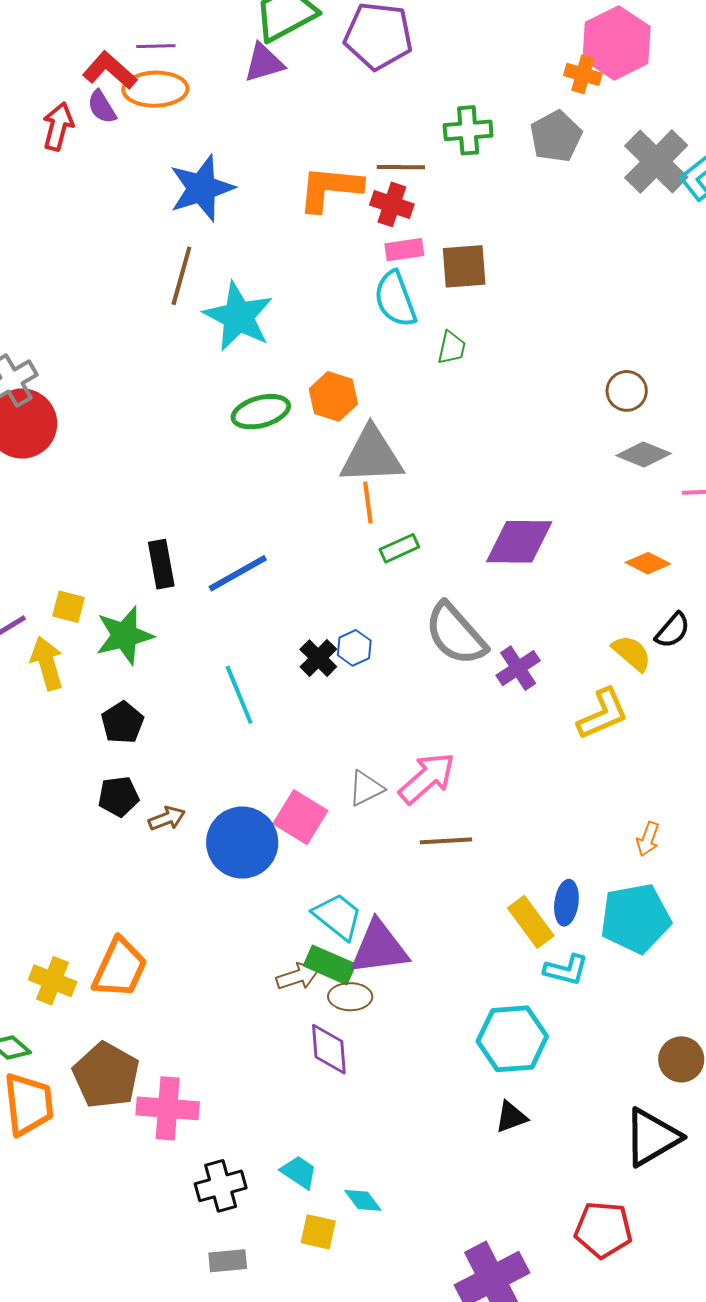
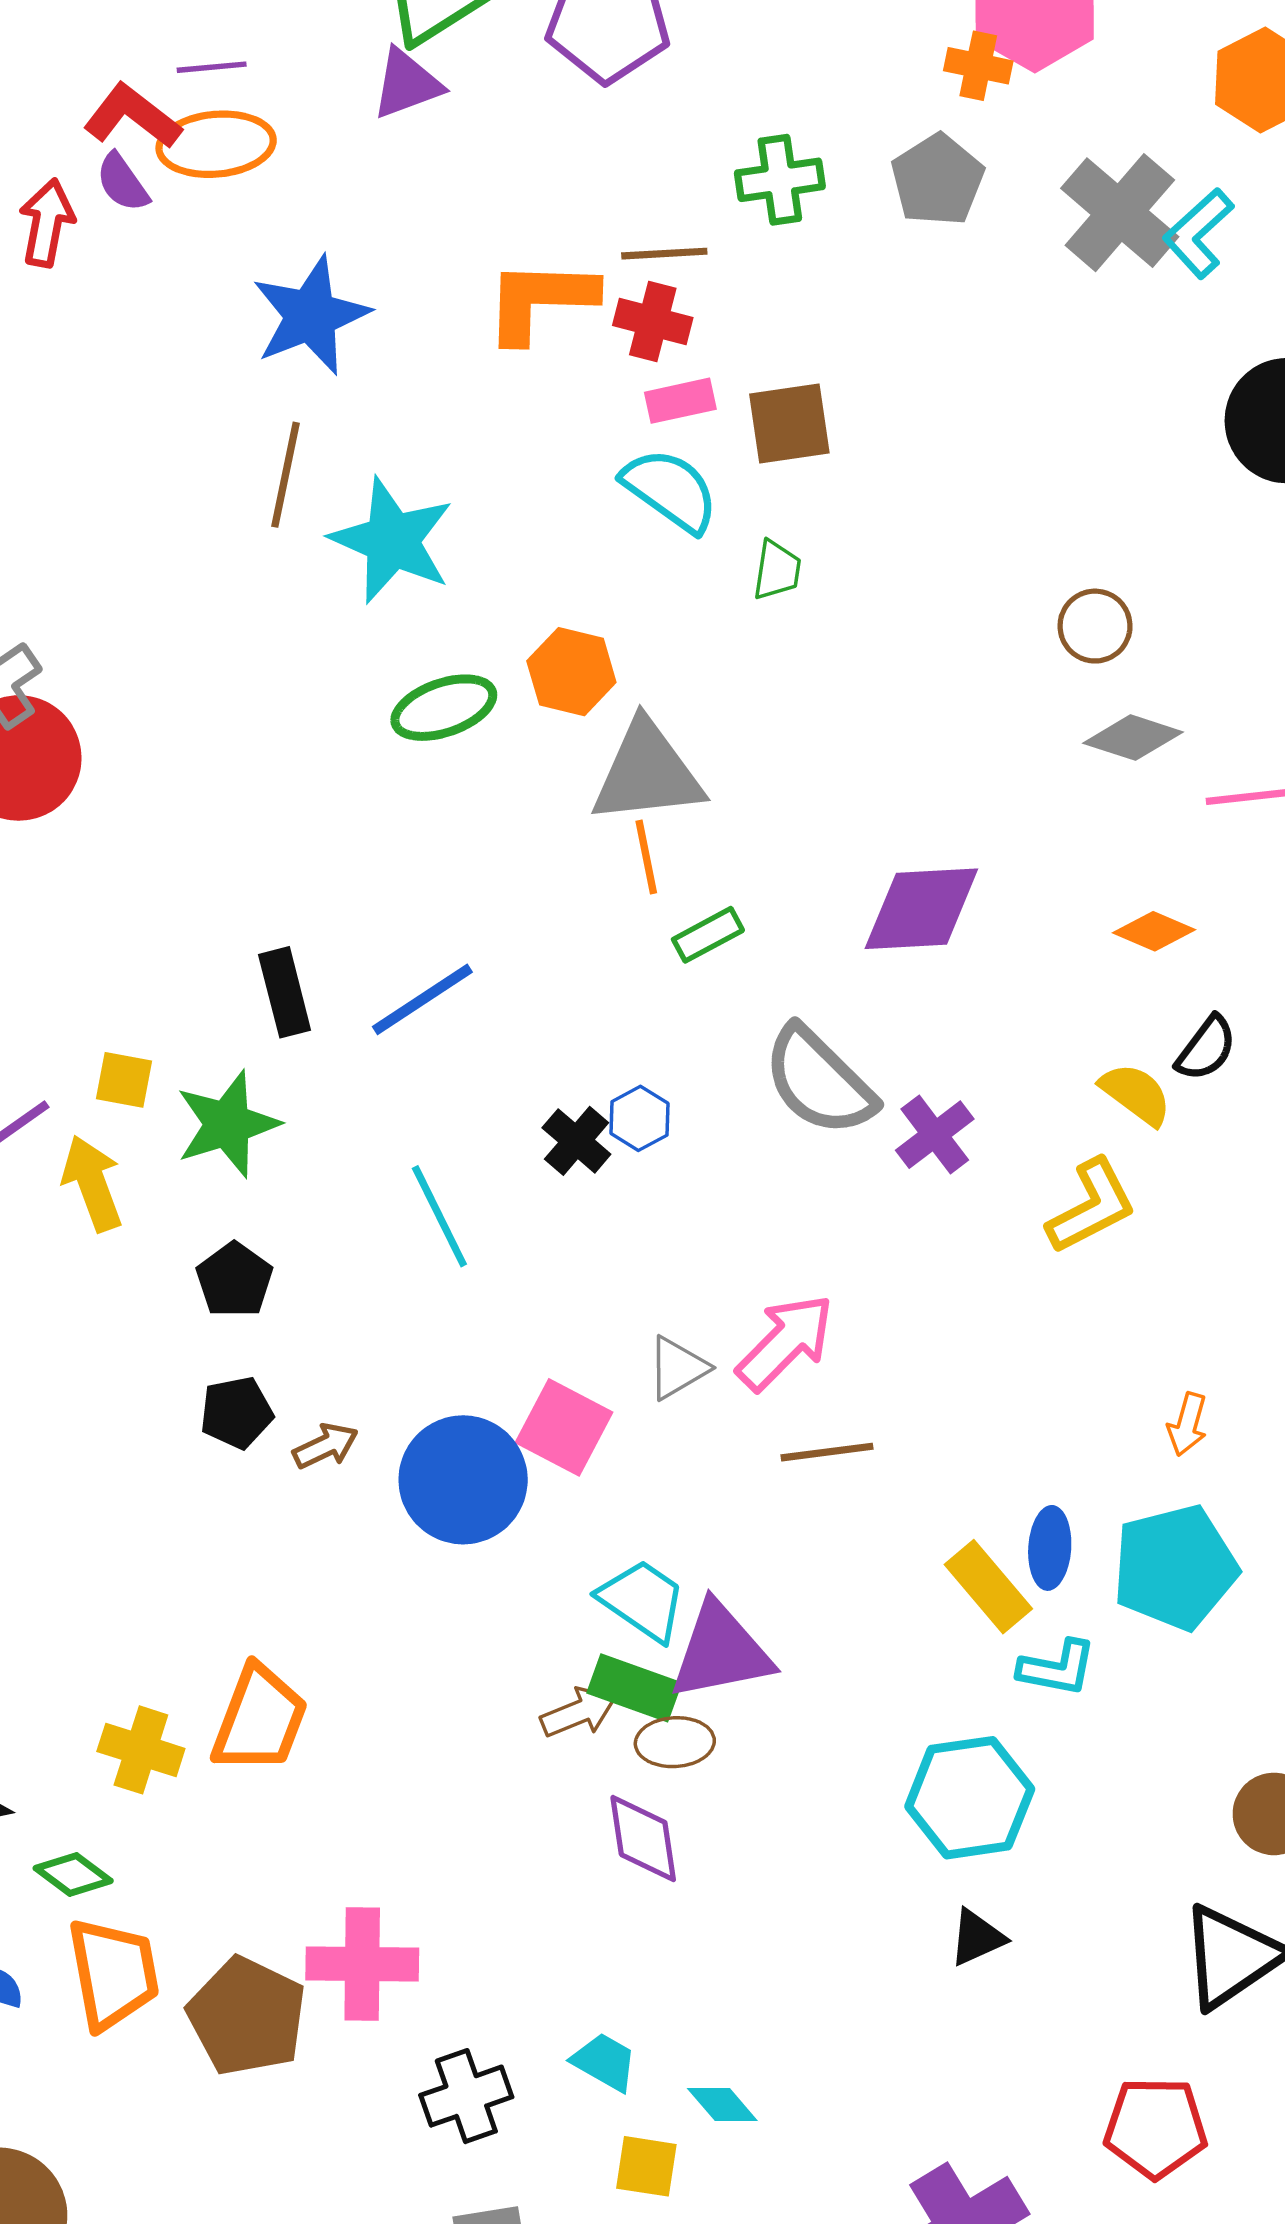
cyan semicircle: (395, 299) -> (670, 490), turned 150
brown pentagon: (106, 1075) -> (247, 2016), moved

